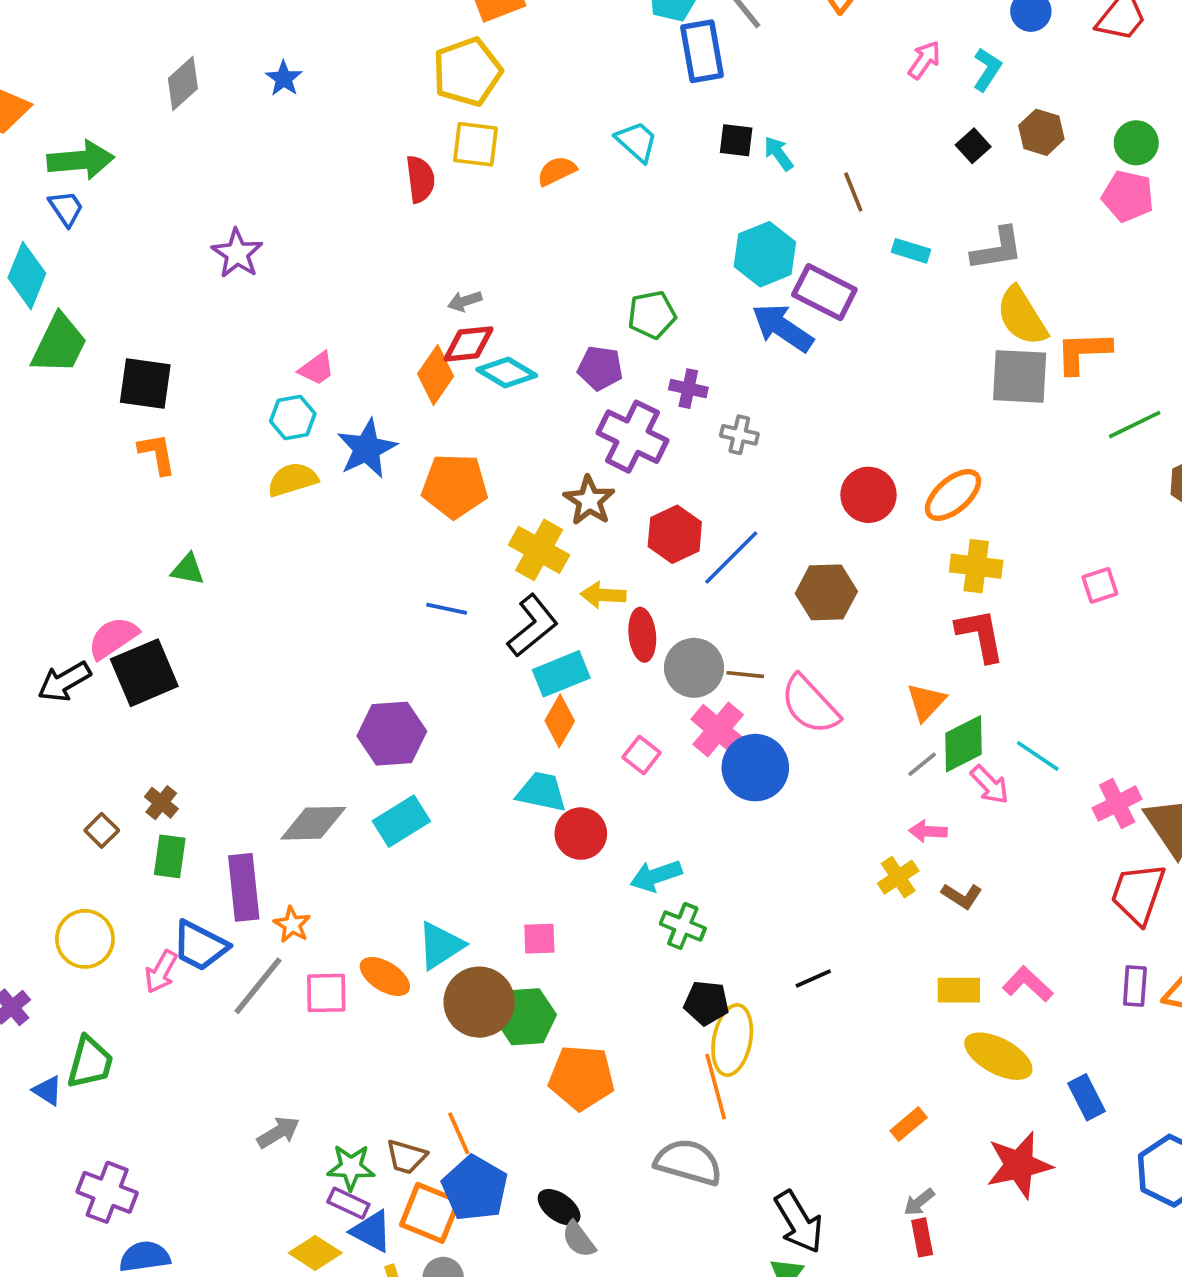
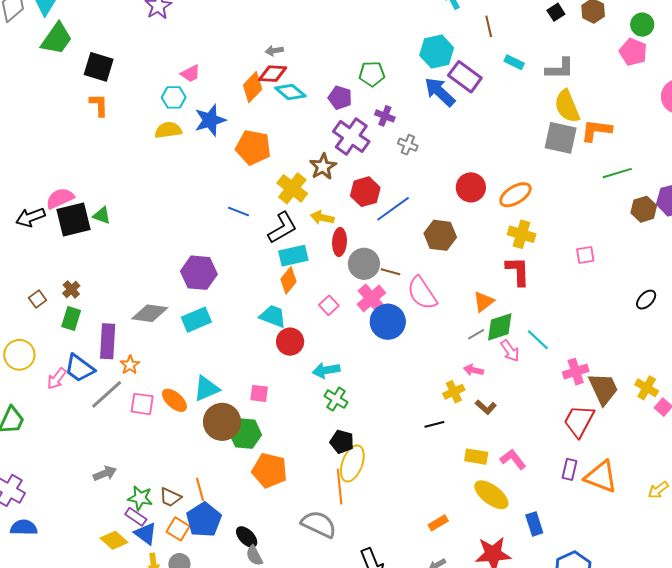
green triangle: (188, 569) -> (102, 215), moved
black line: (813, 978) -> (434, 424), moved
orange square: (430, 1213) -> (178, 529), size x0.7

